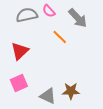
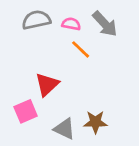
pink semicircle: (49, 11) -> (71, 24), moved, turned 144
red triangle: (20, 51) -> (47, 84), moved

